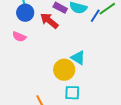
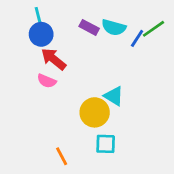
red arrow: (49, 21) -> (53, 59), moved
pink semicircle: (19, 37) -> (47, 81), moved

